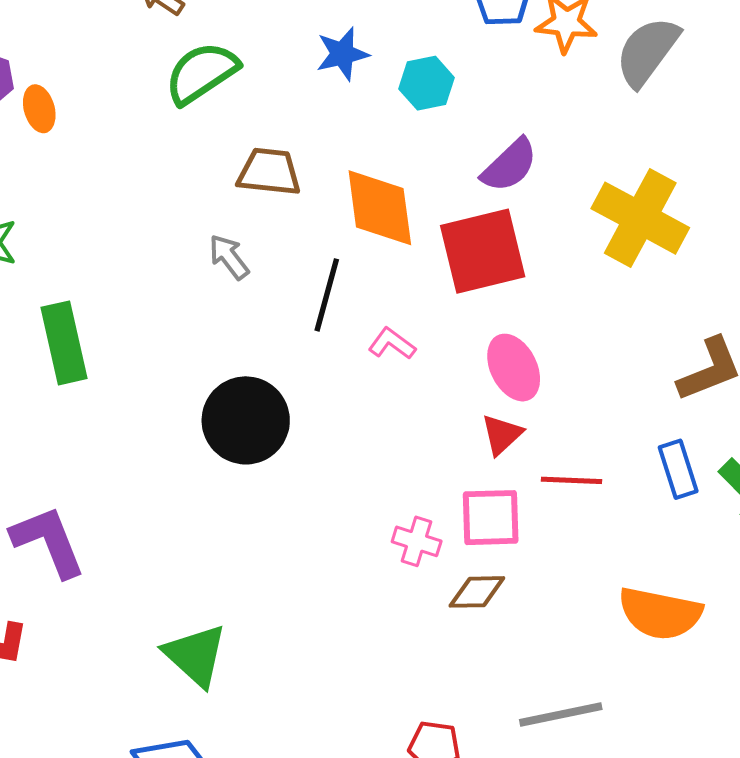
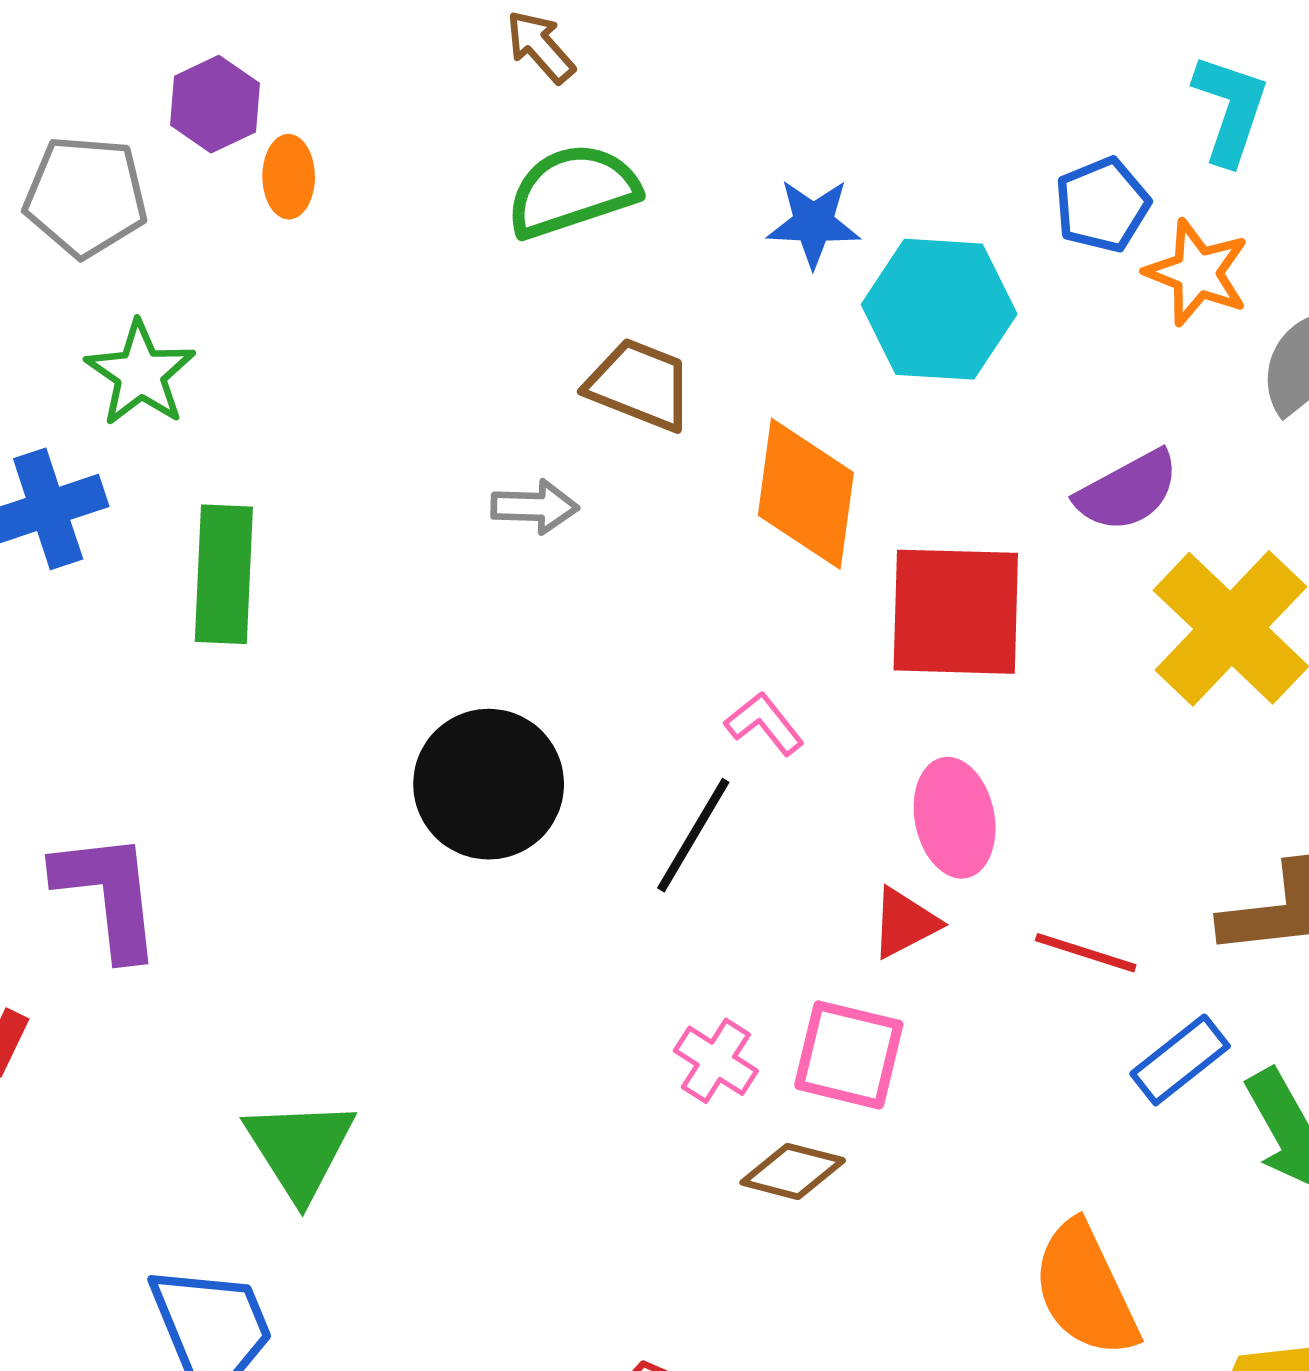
cyan hexagon: (426, 83) -> (939, 309), size x1.6
purple semicircle: (510, 165) -> (1128, 491), moved
gray arrow: (229, 257) -> (535, 507), turned 114
black line: (327, 295) -> (693, 835), moved
blue rectangle: (678, 469) -> (1180, 1060), turned 54
red line: (571, 480) -> (1086, 953), moved
orange semicircle: (660, 613) -> (1085, 1290), turned 38

